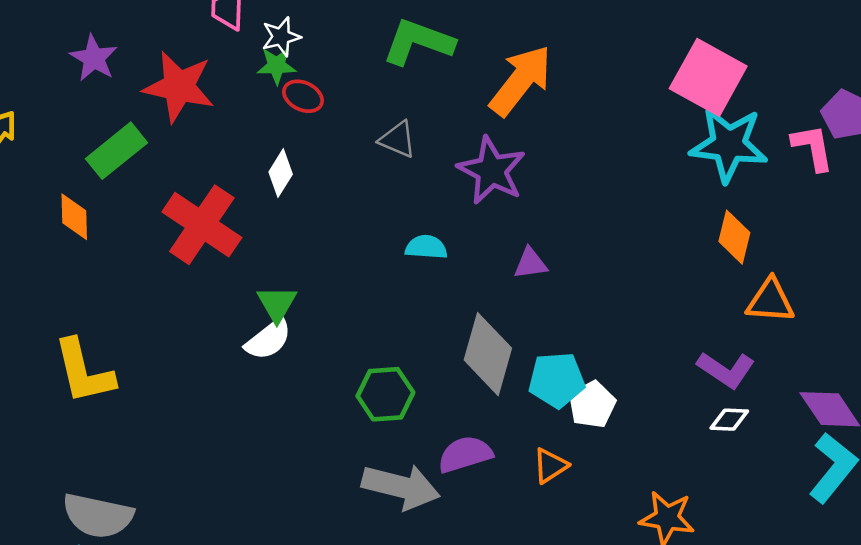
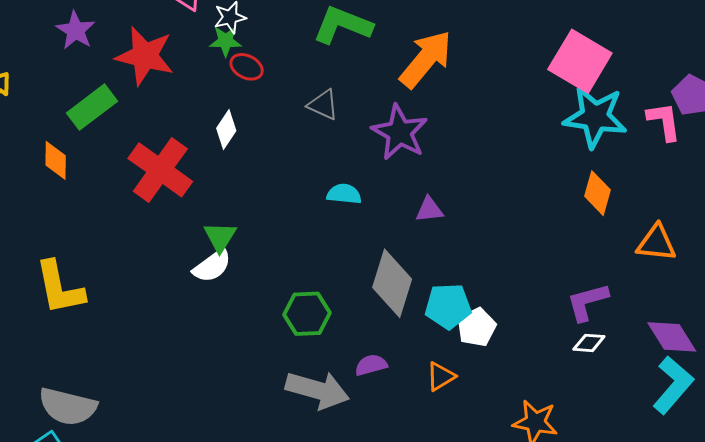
orange triangle: (770, 301) -> (656, 243), moved
purple L-shape: (726, 370) -> (587, 302), turned 129
purple semicircle: (465, 454) -> (371, 365), size x0.7

